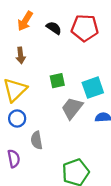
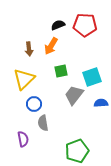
orange arrow: (25, 21) -> (51, 46), moved
black semicircle: (54, 28) -> (58, 25), turned -56
blue circle: (17, 118) -> (34, 104), moved

